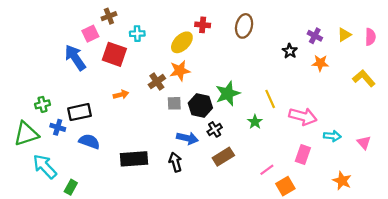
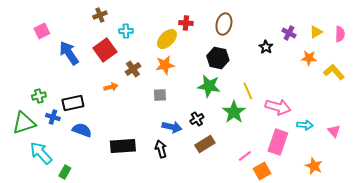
pink square: (90, 34) -> (42, 31), moved
red square: (114, 54) -> (105, 50), turned 35
orange star: (320, 63) -> (309, 58), moved
brown cross: (157, 82) -> (133, 69), moved
green star: (228, 94) -> (209, 86), turned 30
black hexagon: (200, 105) -> (218, 58), moved
green star: (255, 122) -> (234, 112), size x1.6
pink rectangle: (303, 155) -> (278, 142), size x1.4

